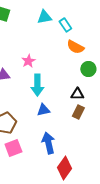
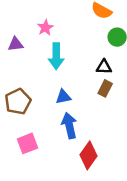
blue triangle: (43, 110) -> (63, 97), moved
pink square: (13, 148) -> (27, 143), moved

